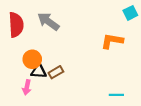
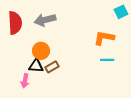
gray arrow: (48, 22) -> (45, 20), turned -50
orange circle: (32, 59) -> (41, 51), moved
cyan line: (116, 95) -> (107, 60), moved

